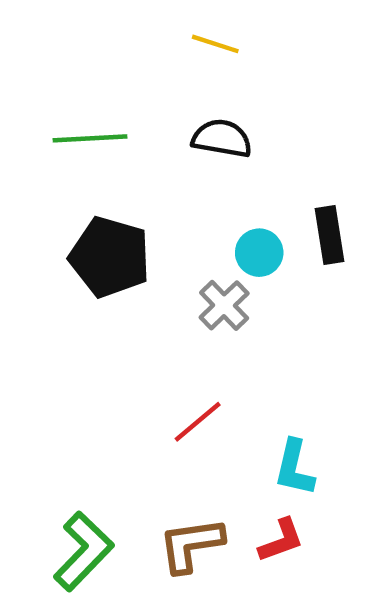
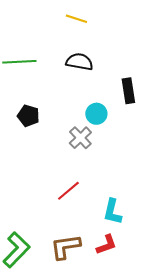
black rectangle: (329, 235) -> (128, 91), moved
black pentagon: (110, 257) -> (28, 116), size x0.6

